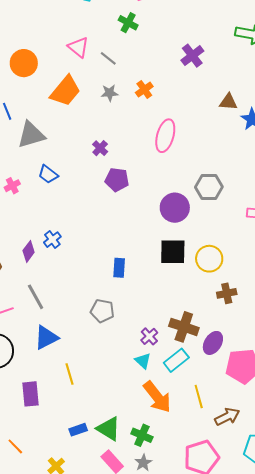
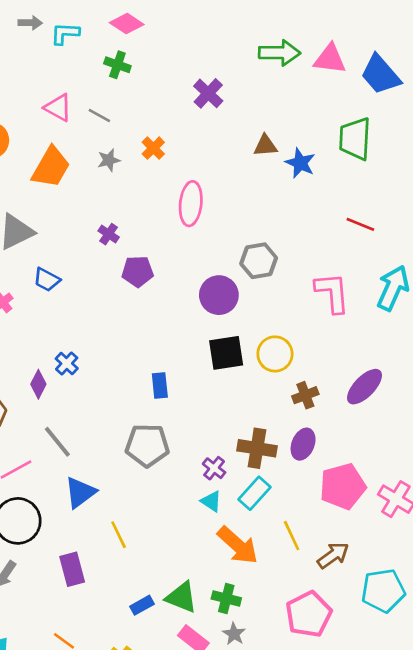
gray pentagon: (102, 311) -> (147, 445), size x1.4
purple ellipse: (213, 343) -> (303, 444), moved

